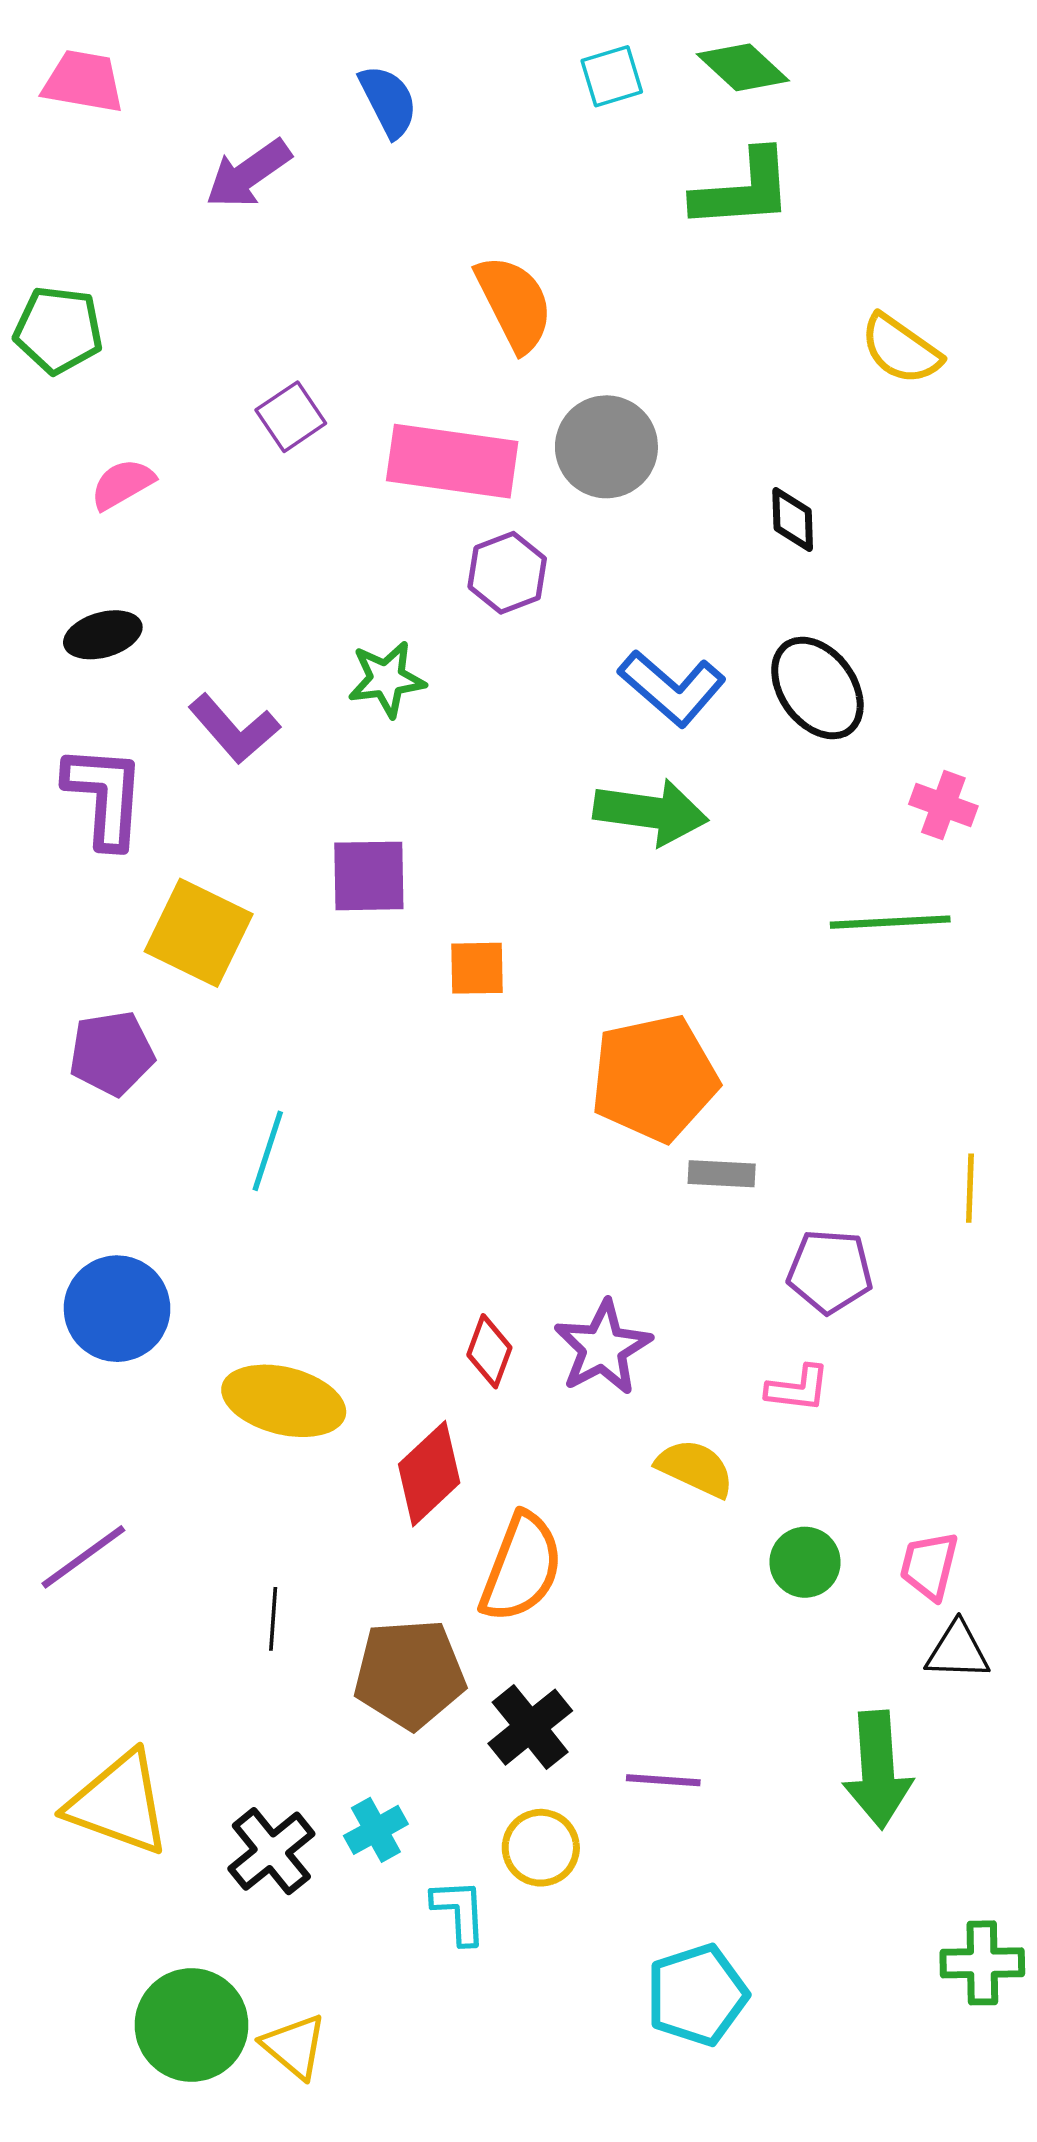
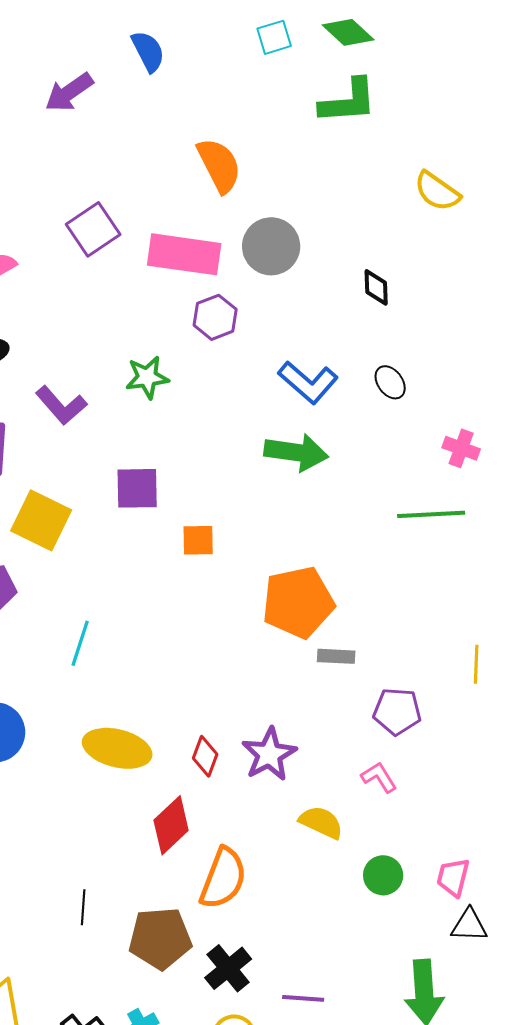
purple square: (291, 417) -> (93, 229), size x1.4
black ellipse: (817, 688) -> (390, 382), size x0.6
pink L-shape: (798, 1388) -> (379, 777), turned -129
yellow ellipse: (284, 1401) -> (117, 748), moved

